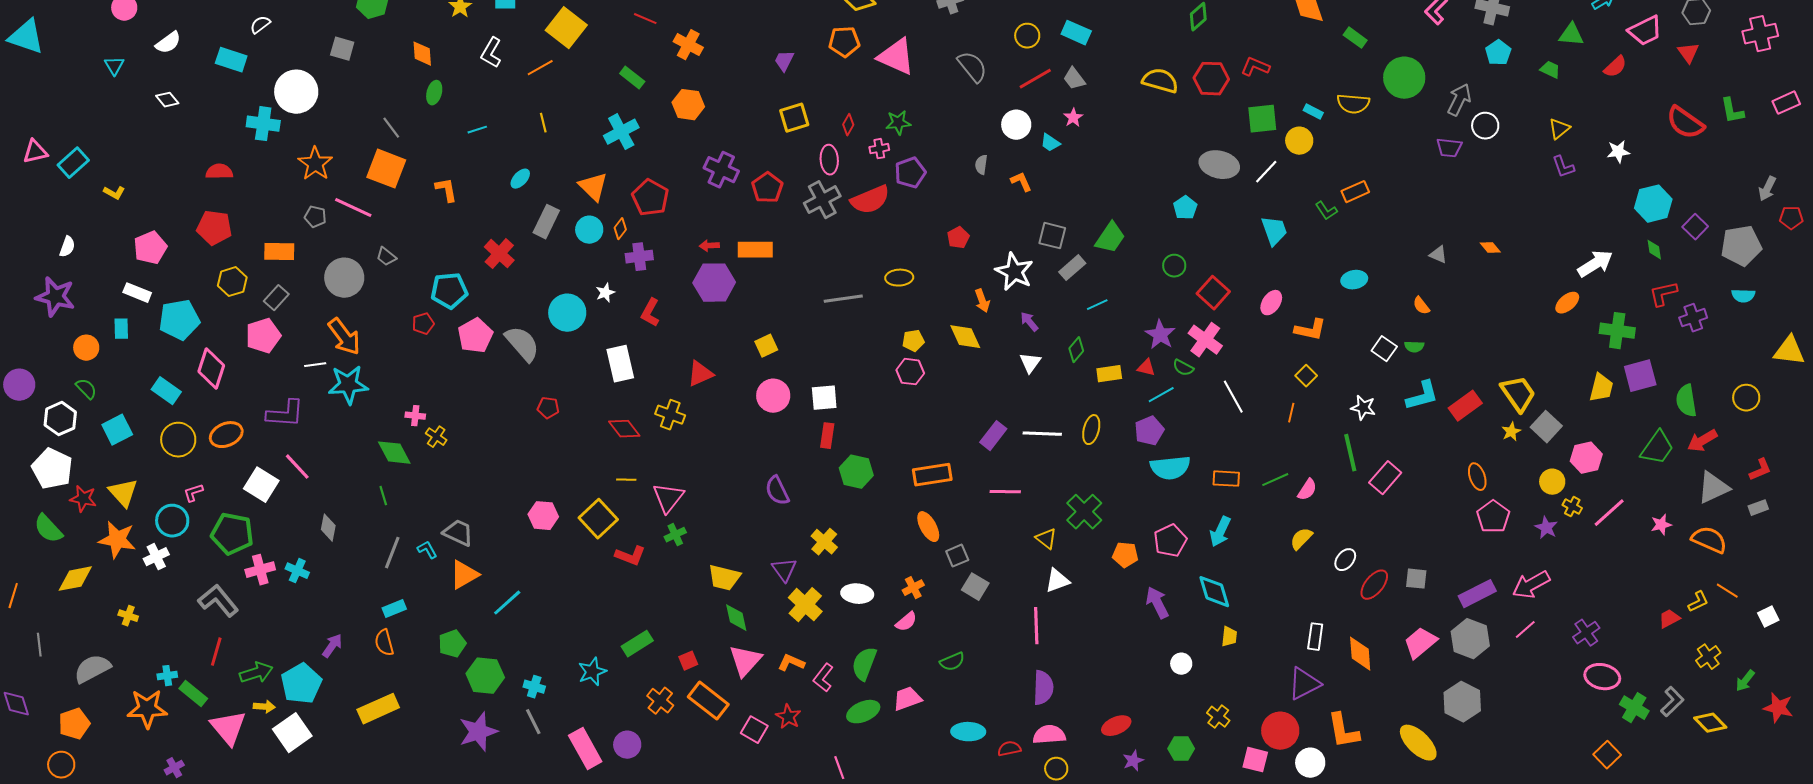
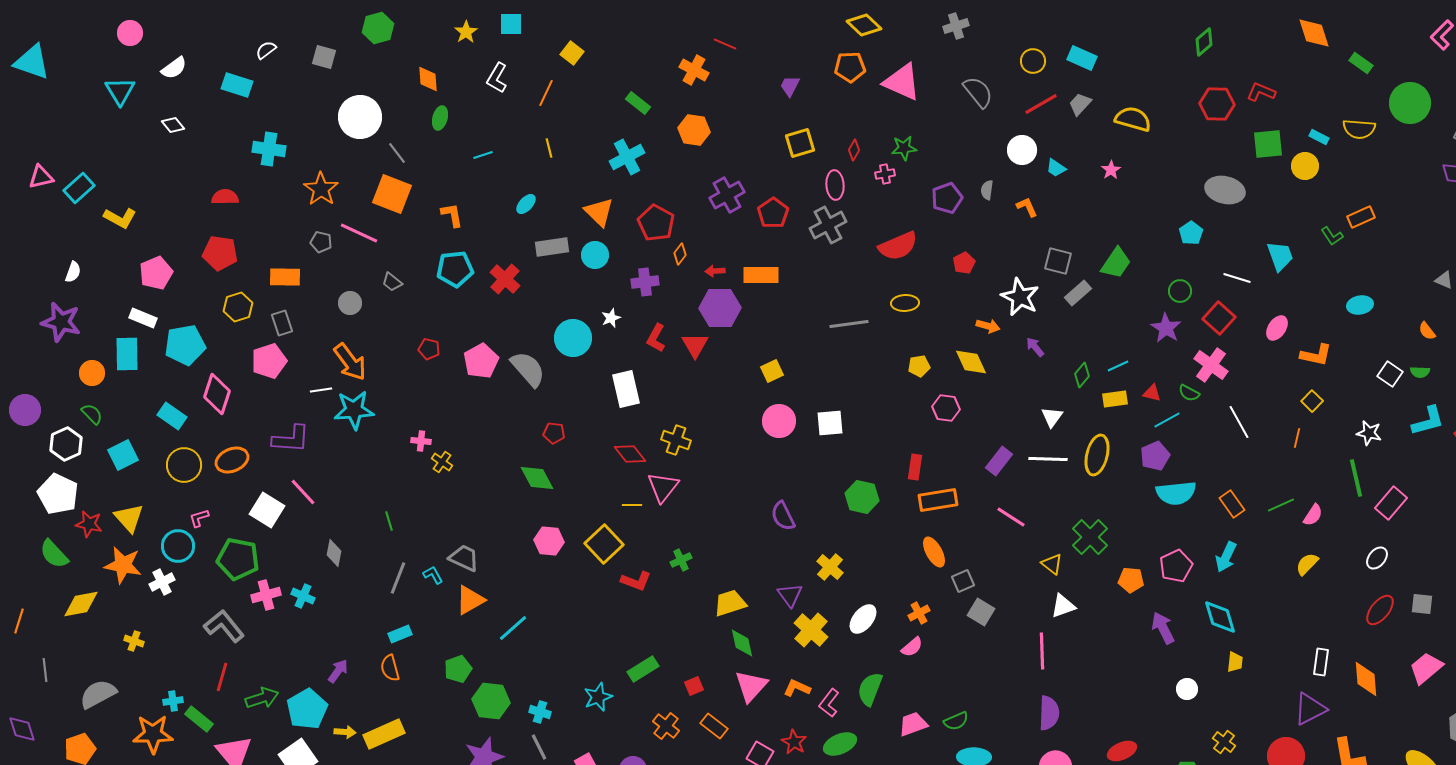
red line: (645, 19) -> (725, 44), moved
yellow square: (566, 28) -> (572, 53), size x0.6
gray square: (342, 49) -> (324, 57), moved
cyan triangle: (114, 66) -> (120, 91), size x1.5
orange line: (540, 68) -> (546, 93), turned -36
gray trapezoid: (1074, 79) -> (1080, 104), turned 80
yellow semicircle: (1160, 81) -> (1133, 119), moved
white circle: (296, 92) -> (360, 117), moved
pink star: (1073, 118) -> (1111, 170), moved
purple cross: (721, 170) -> (727, 195), turned 36
white line: (1266, 172) -> (1237, 278), moved, turned 64
purple pentagon: (910, 173) -> (947, 198), moved
yellow L-shape: (114, 193) -> (120, 218), size x1.5
red semicircle: (870, 200) -> (898, 246), moved
gray rectangle: (546, 222) -> (552, 247), turned 56
orange diamond: (620, 229) -> (680, 254), moved
gray circle: (344, 278) -> (350, 303), size x0.6
cyan pentagon: (449, 291) -> (455, 269), moved
gray rectangle: (276, 298) -> (282, 323), turned -60
orange arrow: (982, 301) -> (988, 326), turned -55
cyan line: (1097, 305) -> (1118, 366), moved
red pentagon: (423, 324) -> (429, 349), turned 30
cyan rectangle: (121, 329) -> (127, 354), size x1.6
purple star: (1160, 335) -> (1166, 328), moved
white triangle: (1030, 363) -> (1052, 417), moved
pink hexagon: (910, 372) -> (946, 408), moved
red triangle: (700, 374) -> (695, 345), moved, turned -36
yellow ellipse: (1091, 430) -> (1097, 455), size x1.4
red rectangle: (827, 436) -> (915, 467), moved
green diamond: (394, 453) -> (537, 478), moved
orange rectangle: (1226, 479) -> (1232, 504), turned 52
pink line: (1005, 492) -> (1011, 517), turned 32
pink triangle: (668, 498) -> (663, 487), moved
white ellipse: (1345, 560) -> (1377, 558), moved
yellow trapezoid: (724, 578) -> (730, 603), turned 148
white ellipse: (857, 594) -> (863, 619), turned -56
green semicircle: (952, 662) -> (956, 721), moved
orange rectangle: (708, 701) -> (714, 726), size x0.7
yellow arrow: (264, 707) -> (345, 732), moved
green ellipse: (863, 712) -> (840, 744), moved

